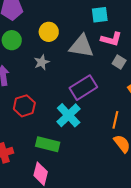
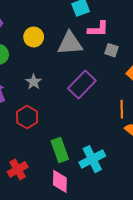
gray star: (42, 62) -> (34, 82), moved
cyan cross: (69, 115) -> (92, 159), moved, turned 30
green rectangle: (48, 144) -> (60, 150), turned 70

